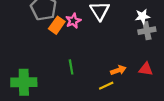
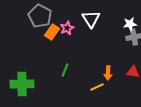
green line: (71, 67) -> (65, 70), turned 32
orange arrow: (118, 70) -> (108, 73), turned 112

